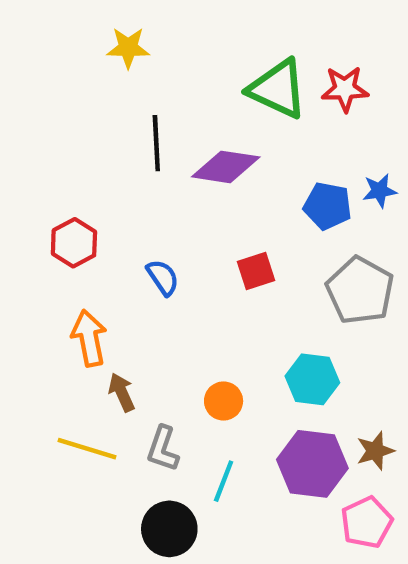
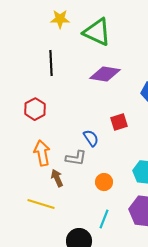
green triangle: (278, 89) -> (97, 32), moved
black line: (156, 143) -> (51, 63), moved
blue semicircle: (163, 277) -> (91, 138), moved
gray L-shape: (163, 449) -> (76, 158), moved, turned -100

